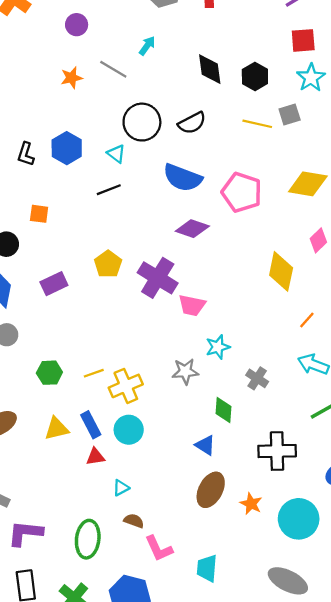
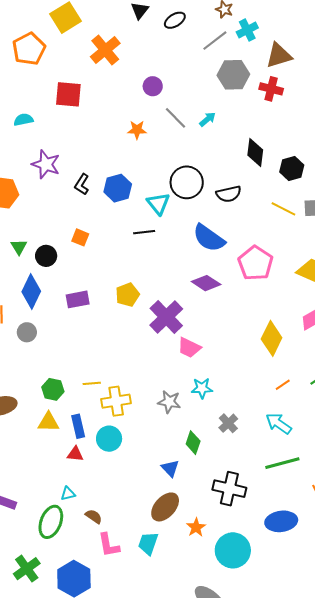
gray line: (113, 69) -> (175, 118), moved
cyan triangle: (116, 154) -> (158, 204), size x1.4
green hexagon: (49, 373) -> (53, 389), moved
cyan triangle: (121, 488) -> (68, 494), moved
cyan trapezoid: (207, 568) -> (148, 543), moved

